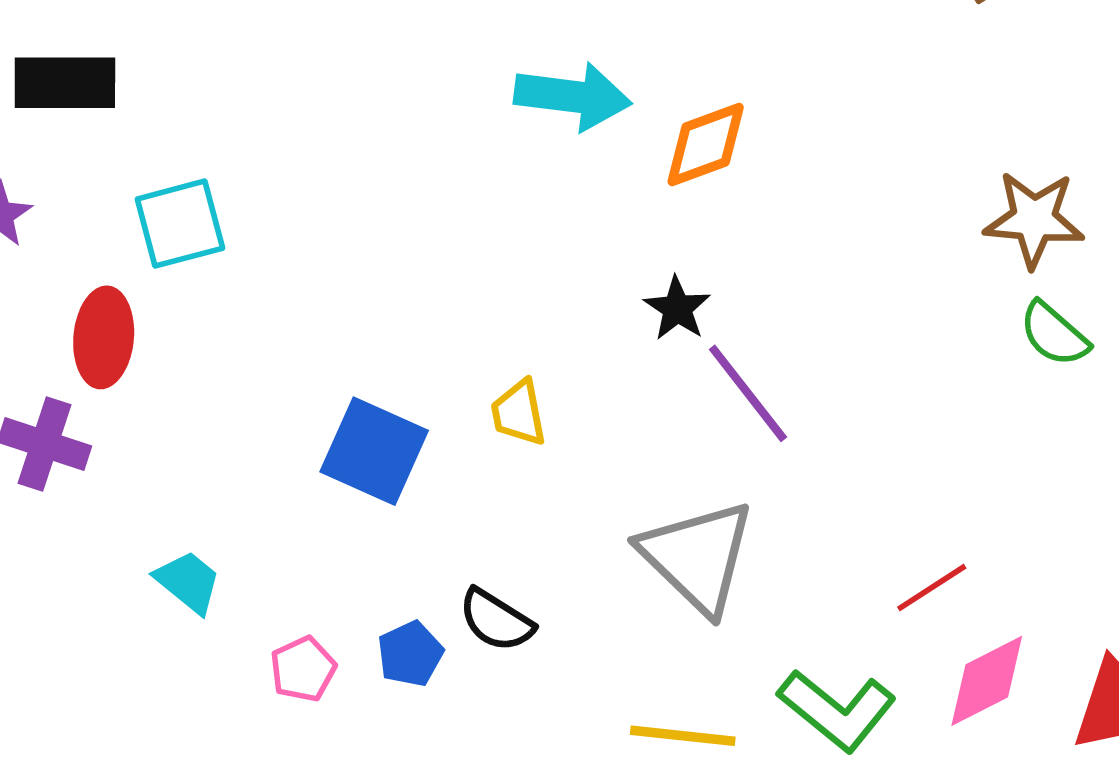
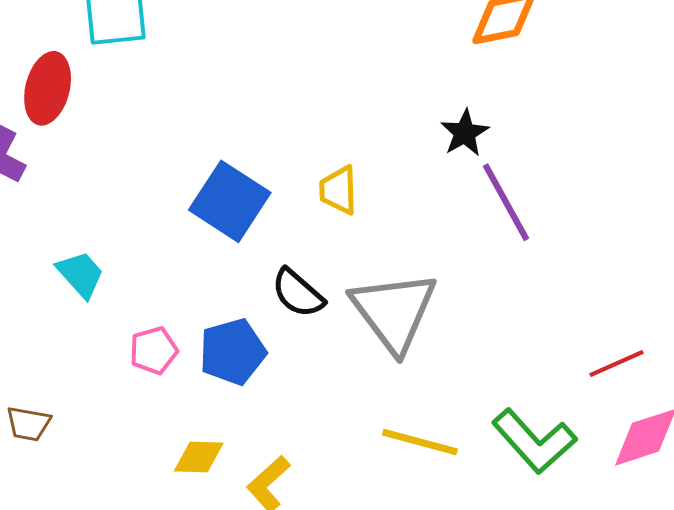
gray triangle: (697, 557) -> (394, 311), moved
black semicircle: (496, 620) -> (298, 293), moved
blue pentagon: (410, 654) -> (233, 352), size x1.4

